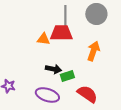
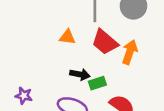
red trapezoid: (61, 33) -> (105, 42), moved, turned -140

